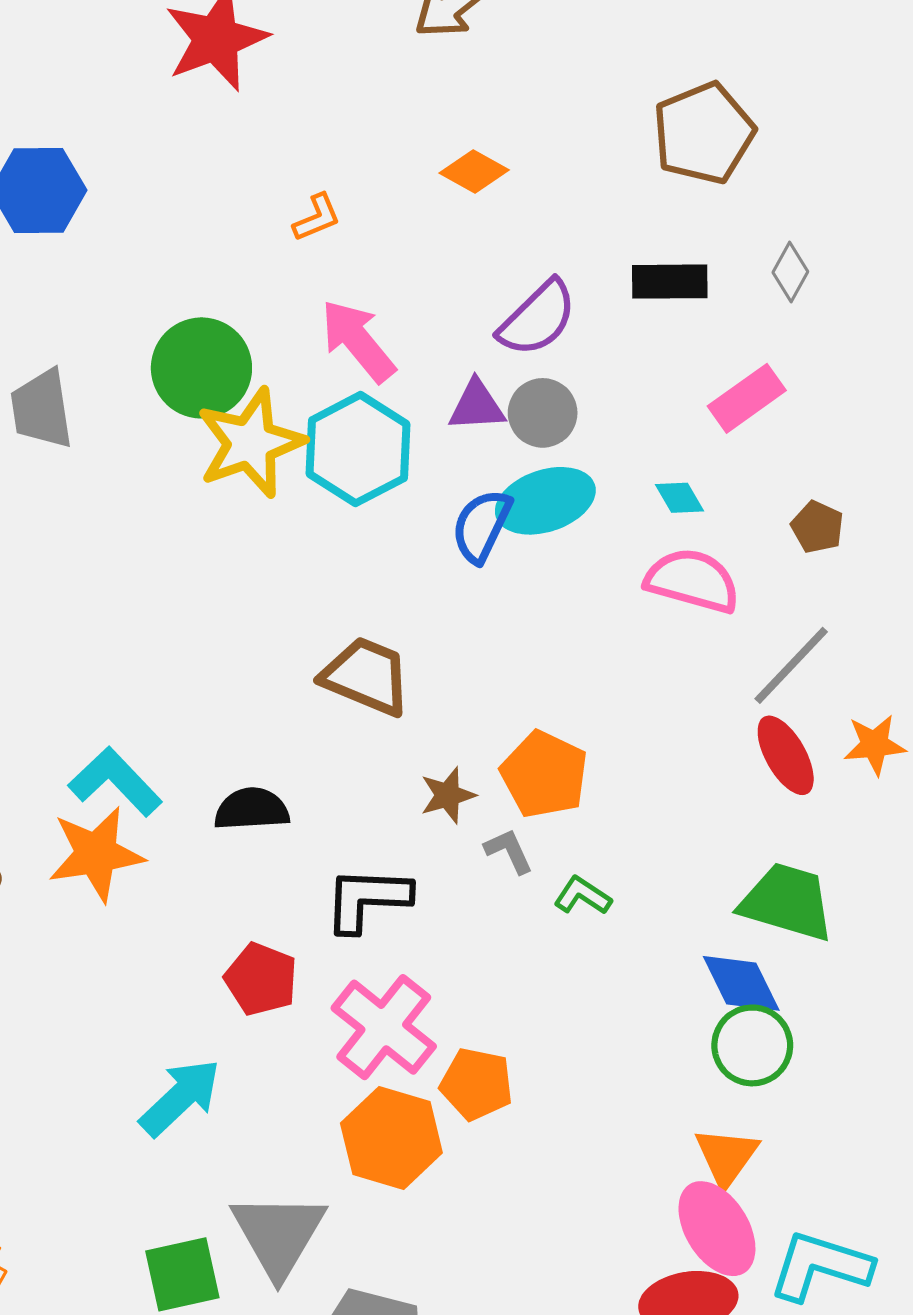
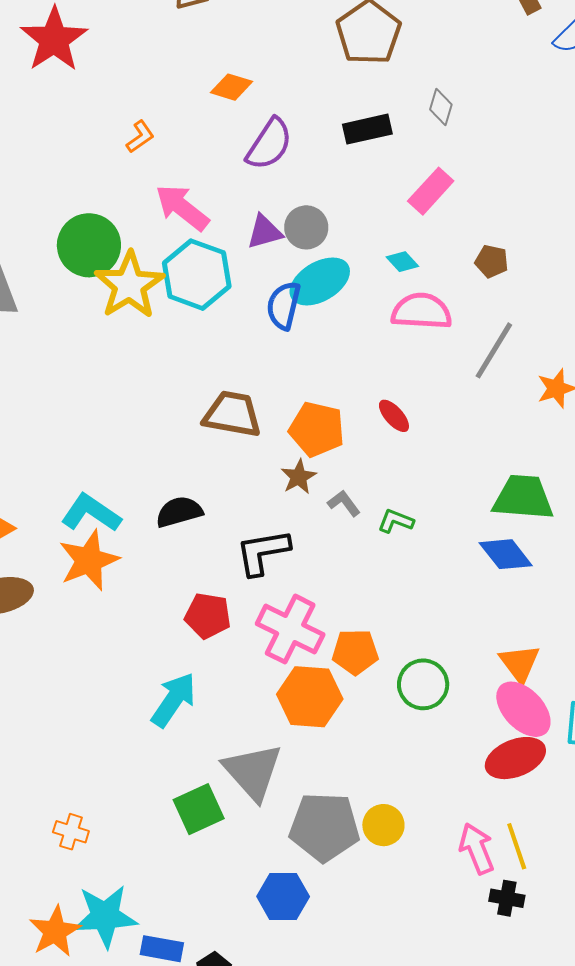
purple semicircle: (538, 318) -> (269, 144), moved
red ellipse: (786, 755) -> (394, 416), moved, size x0.7
orange pentagon: (544, 774) -> (317, 429), moved
green circle: (752, 1045) -> (423, 684), moved

